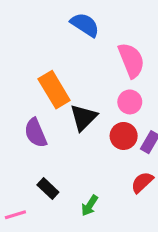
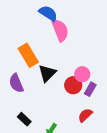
pink semicircle: (131, 60) -> (60, 30), moved
pink circle: (130, 102) -> (82, 74), moved

